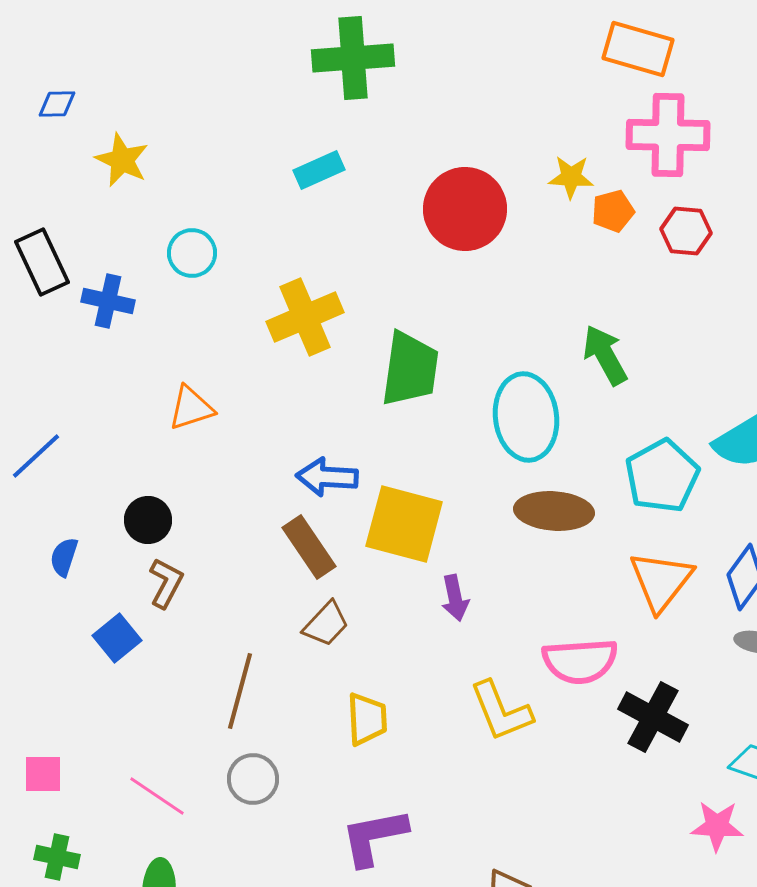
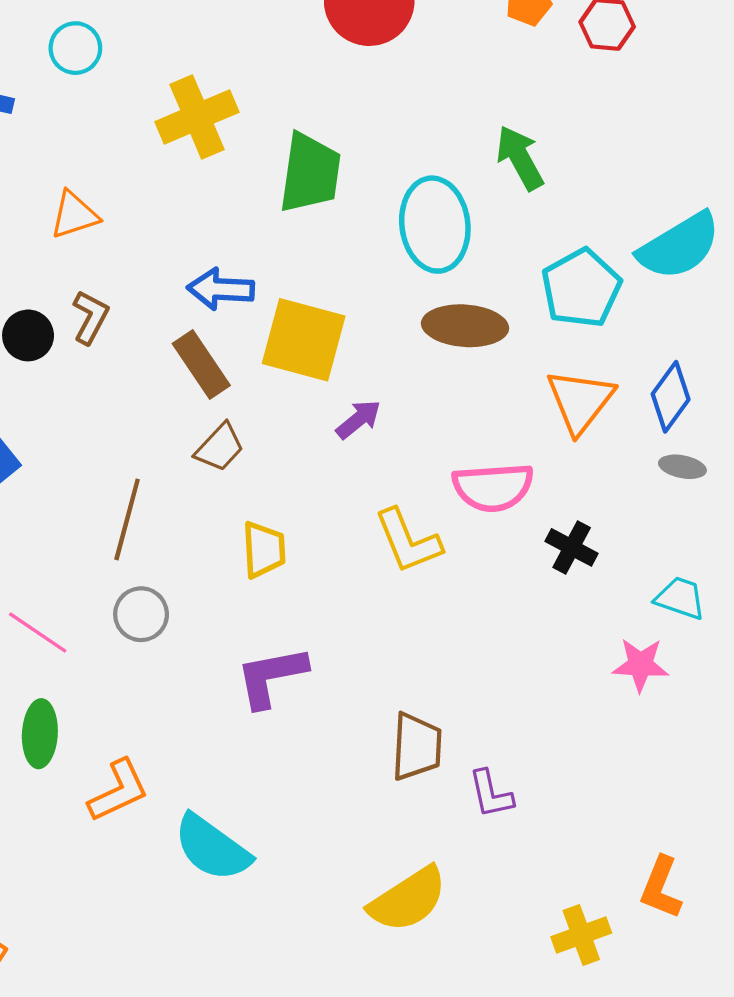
brown L-shape: (166, 583) -> (90, 317), moved
purple arrow: (455, 598) -> (358, 419), turned -117
black cross: (653, 717) -> (572, 547), size x0.7

